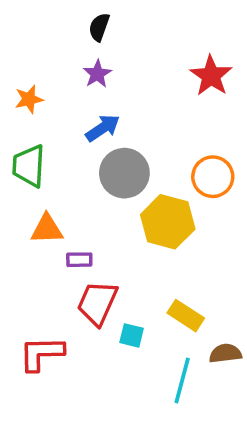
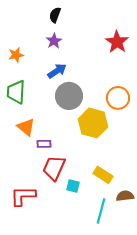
orange triangle: (47, 229) -> (26, 127), turned 42

